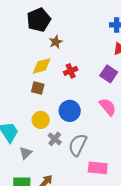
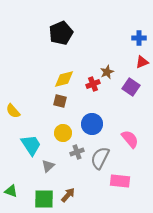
brown star: (56, 42) -> (107, 72), moved
pink semicircle: (108, 107) -> (130, 139), moved
gray cross: (55, 139) -> (77, 152), turned 32

